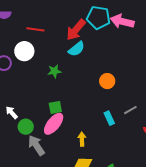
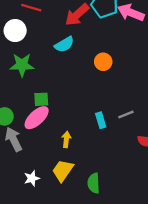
cyan semicircle: (77, 49) -> (64, 44), moved
green star: (54, 71) -> (22, 65), moved, size x1.5
orange circle: (107, 81) -> (103, 62), moved

